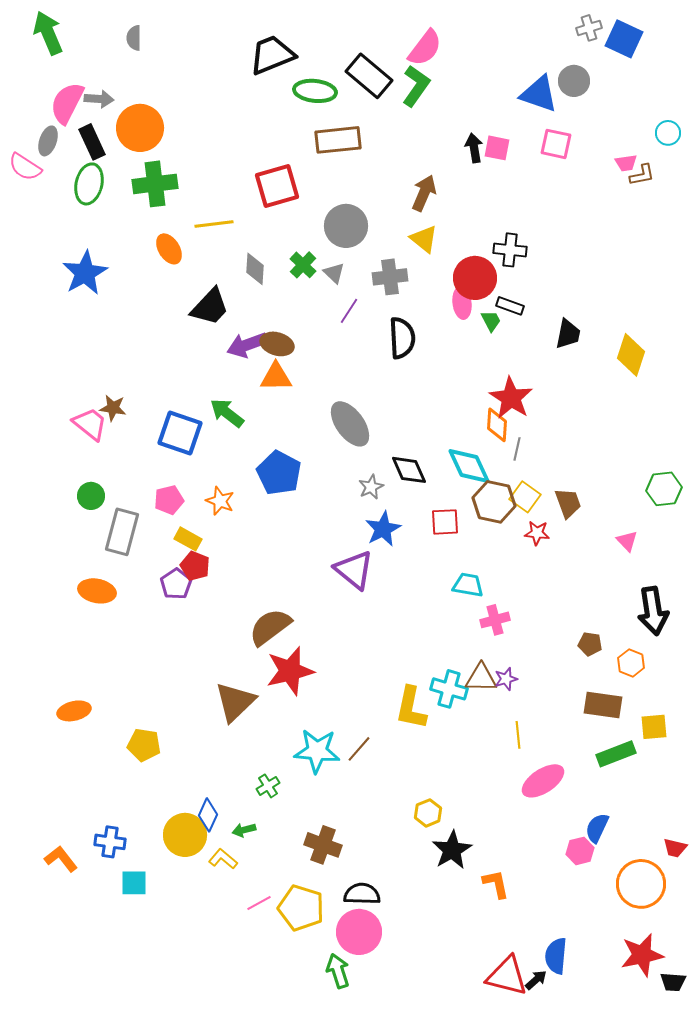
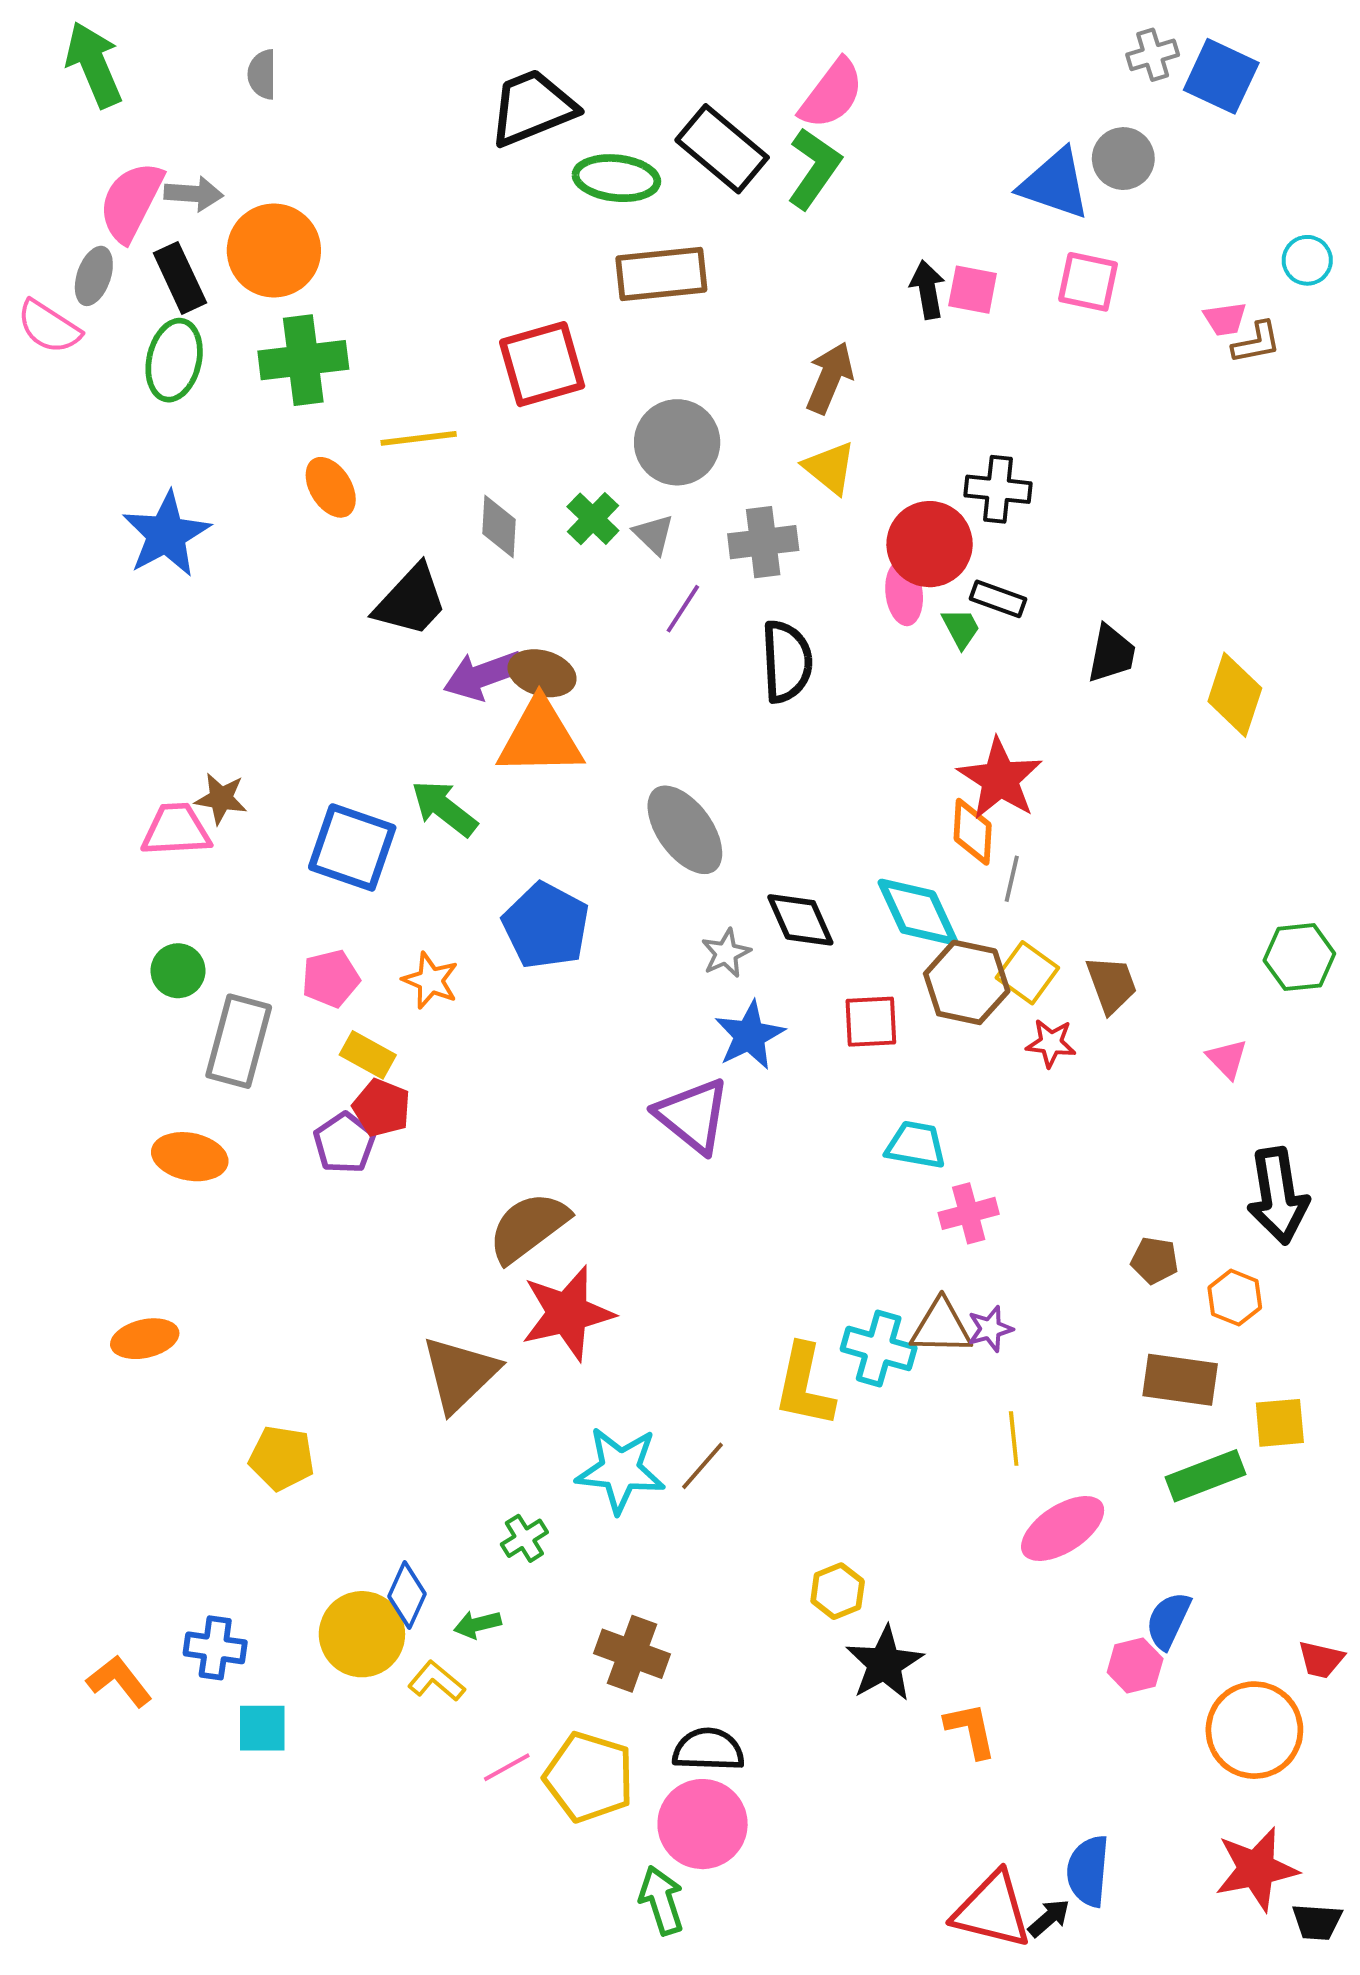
orange triangle: (276, 377) -> (540, 738), size x1.4
pink trapezoid: (90, 424) -> (176, 830), turned -42
orange ellipse: (74, 711) -> (145, 1339), moved

